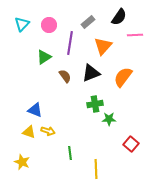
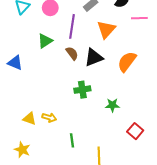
brown semicircle: (65, 76) -> (72, 53), moved
green cross: (95, 104) -> (82, 90), moved
blue triangle: (35, 110) -> (15, 63), moved

